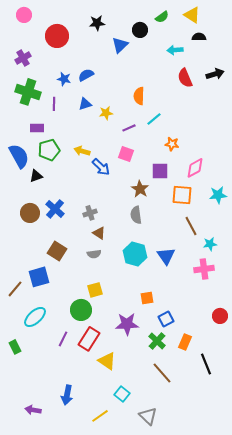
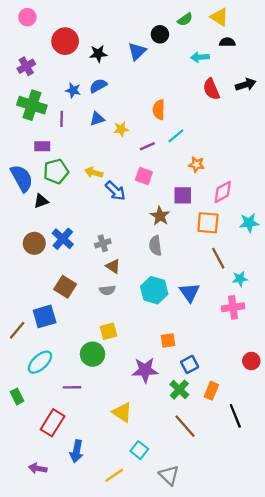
black star: (97, 23) -> (98, 54), moved
purple line: (63, 339) -> (72, 387), turned 63
red rectangle: (89, 339) -> (53, 423), moved

